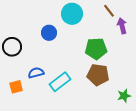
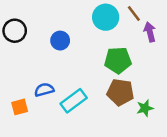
cyan circle: (72, 14) -> (106, 17), moved
black circle: (12, 47) -> (15, 31), moved
green star: (124, 96) -> (145, 108), moved

